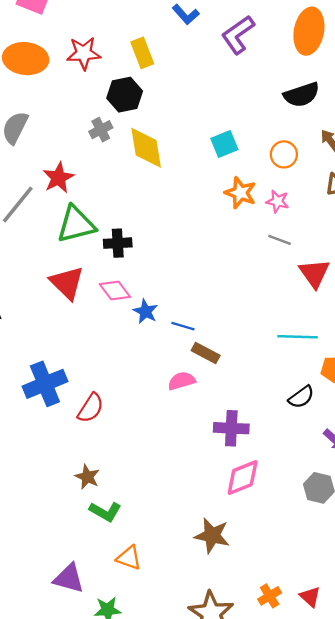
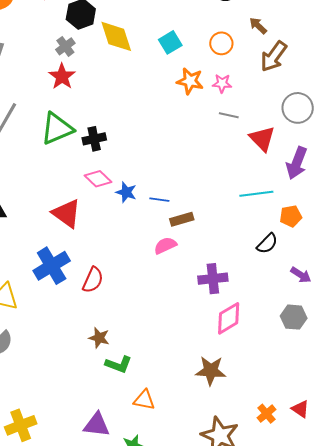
yellow diamond: (146, 148) -> (116, 36), moved
red star: (58, 178) -> (62, 76), moved
red triangle: (67, 283) -> (67, 213), moved
brown rectangle: (206, 353) -> (182, 219), turned -35

